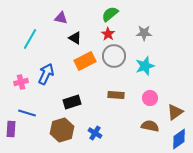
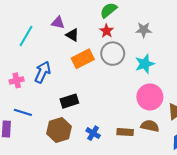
purple triangle: (61, 18) -> (58, 23), moved
brown rectangle: (116, 95) -> (125, 132), moved
pink circle: (150, 98) -> (150, 97), size x1.6

